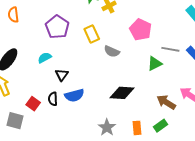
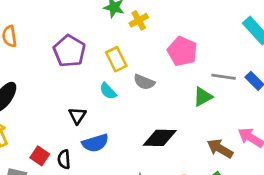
cyan semicircle: (45, 58) -> (108, 91), moved, turned -104
black semicircle: (53, 99) -> (64, 159), moved

